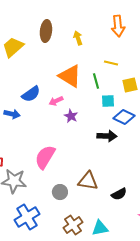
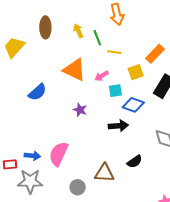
green line: (96, 81) -> (97, 38), moved
pink arrow: (56, 101) -> (102, 76), moved
blue arrow: (12, 114) -> (32, 156), moved
black semicircle: (119, 194) -> (135, 162), moved

